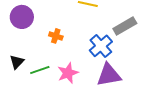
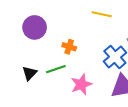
green line: (40, 70) -> (56, 69), moved

